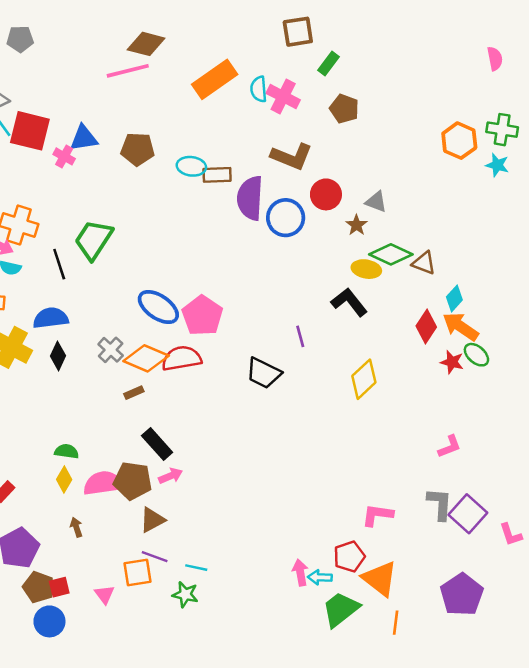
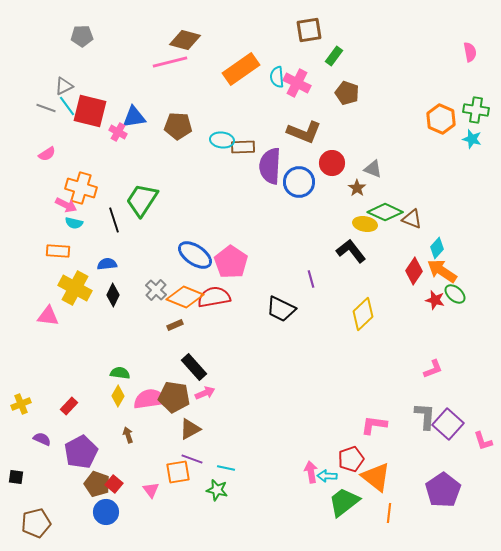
blue semicircle: (51, 318) -> (107, 264), size x0.7
red square: (59, 587) -> (114, 484), turned -36

